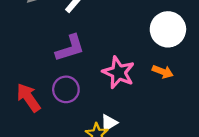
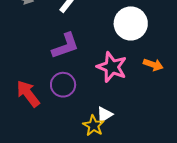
white circle: (168, 29) -> (131, 23), moved

